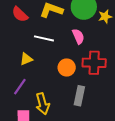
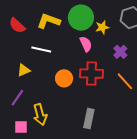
pink semicircle: (78, 36) -> (86, 44), moved
gray rectangle: (79, 96) -> (89, 119), moved

